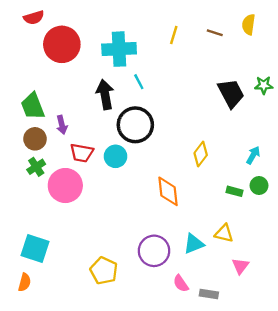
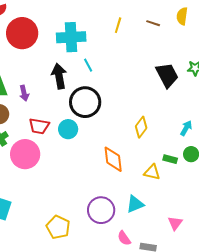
purple arrow: (62, 125) -> (24, 93), moved
yellow triangle: (224, 233) -> (152, 172), moved

